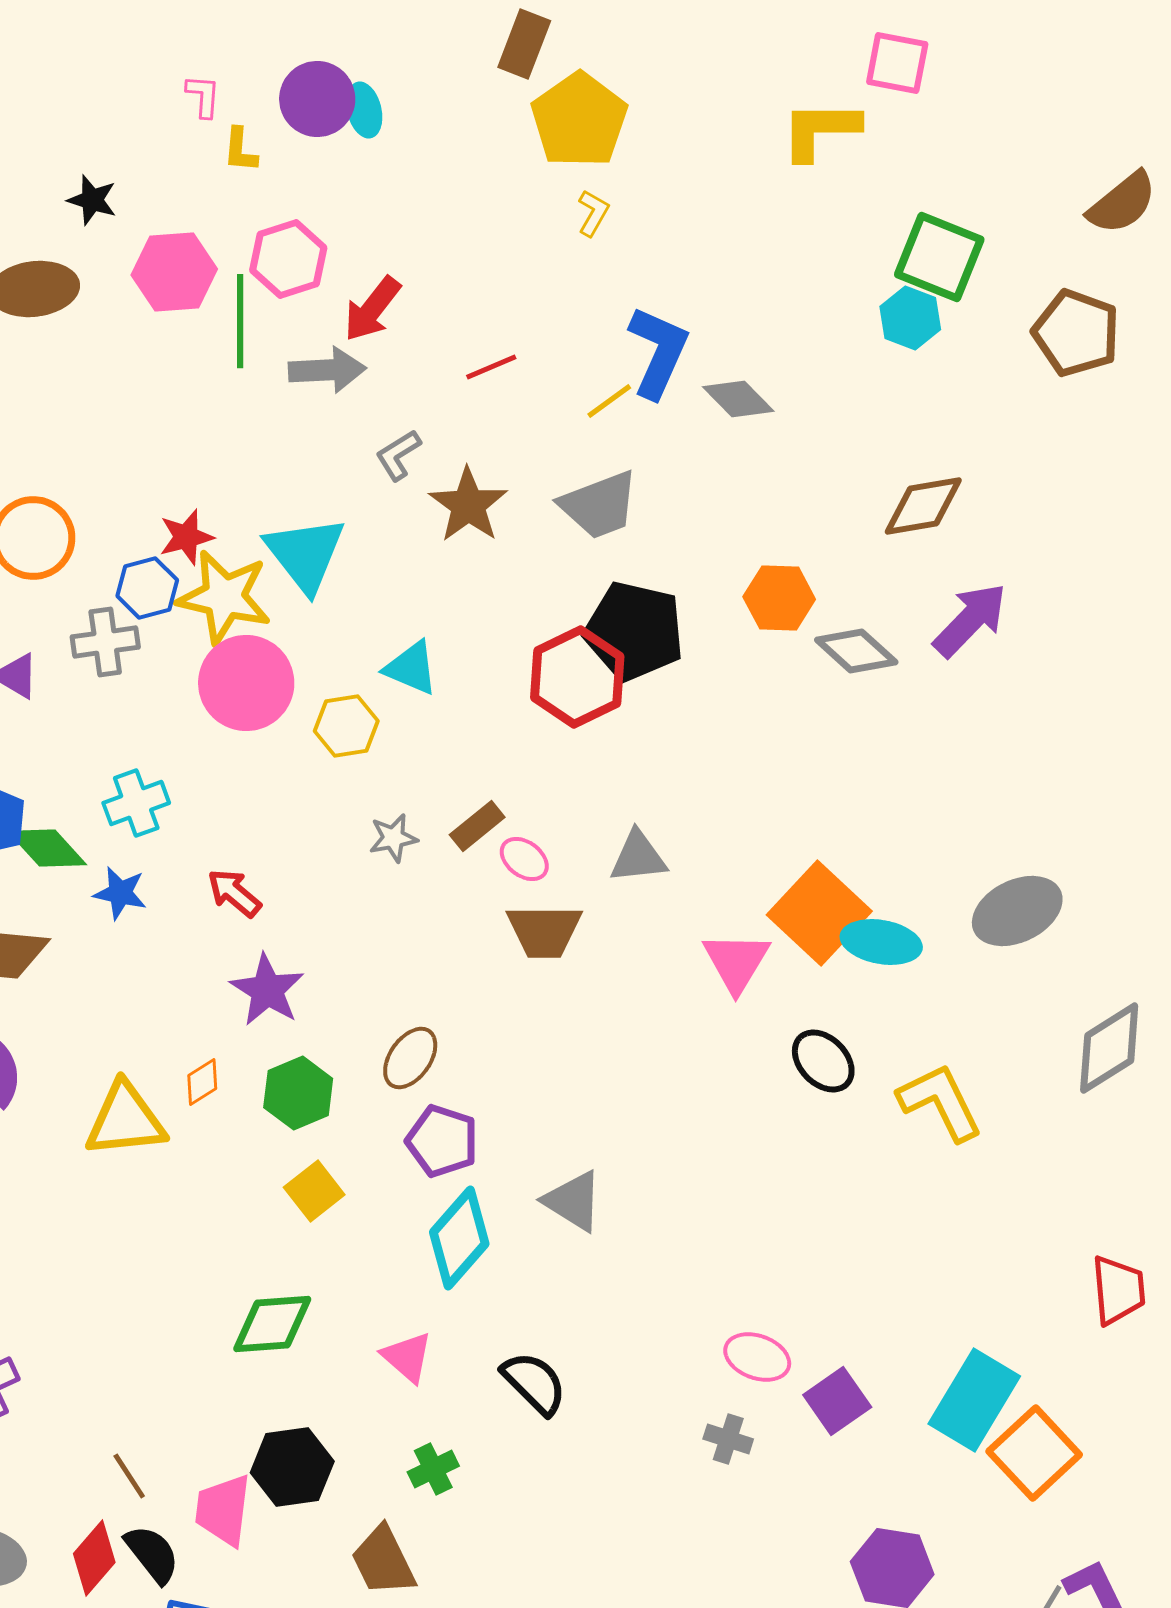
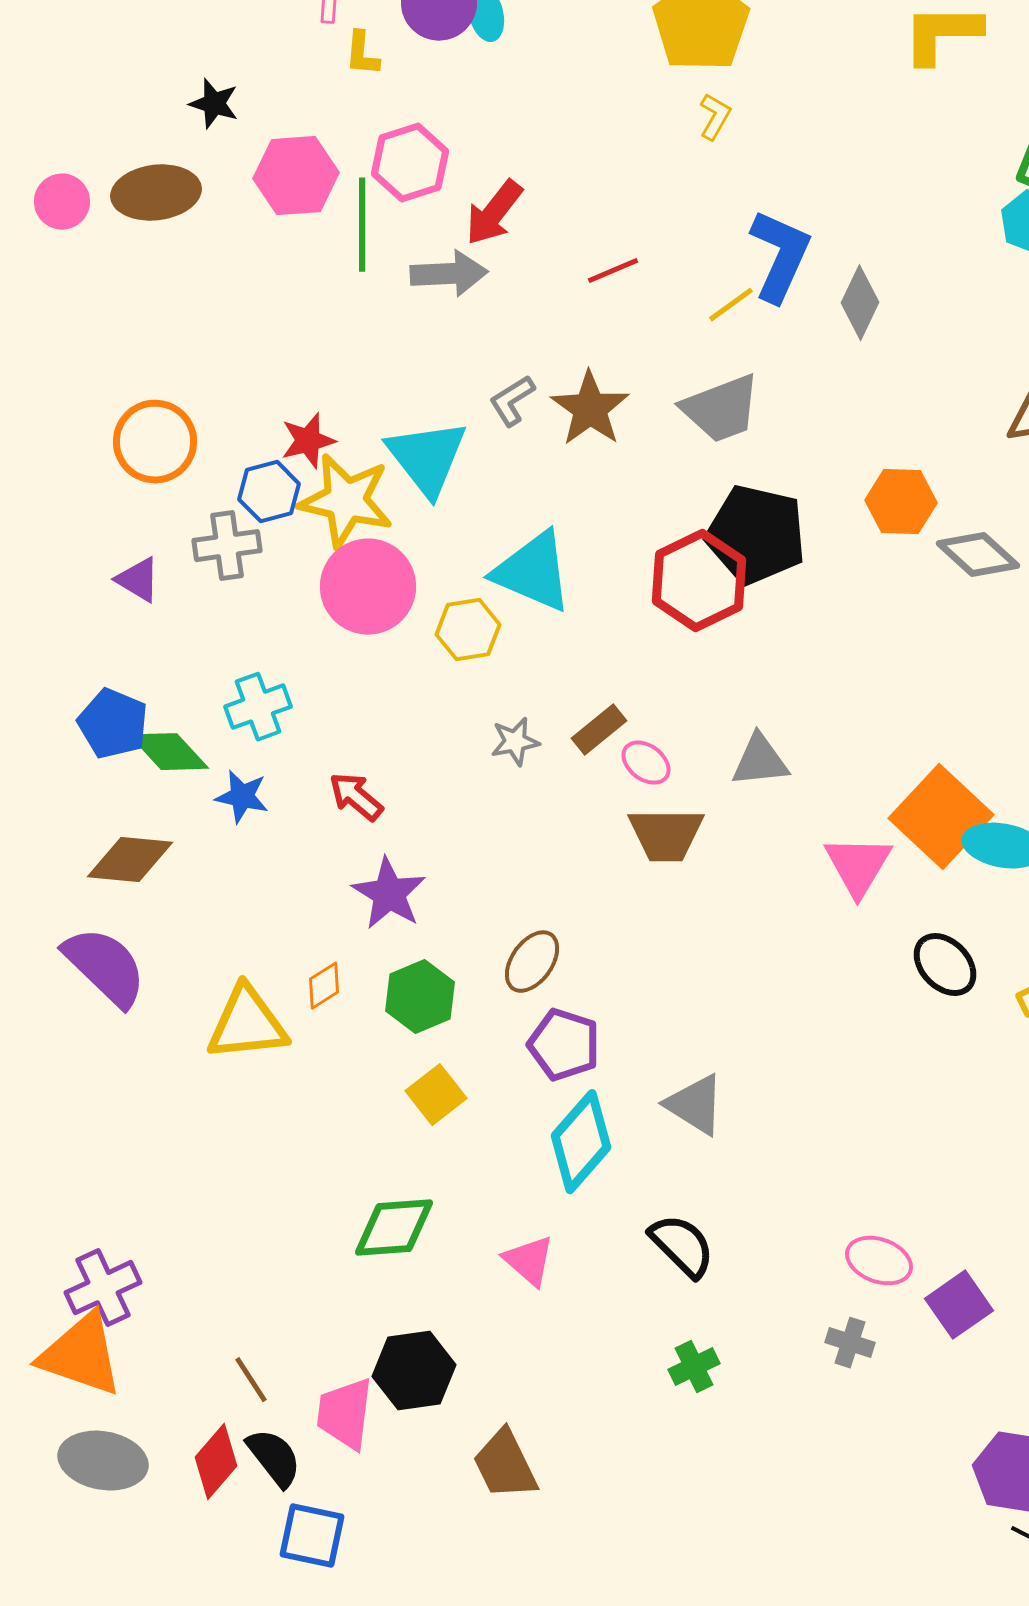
gray diamond: (738, 399) -> (860, 303), turned 70
gray L-shape: (398, 455) -> (512, 401), moved
cyan triangle: (411, 668) -> (533, 572), size x1.5
black semicircle: (534, 1383) -> (682, 1246), moved
green cross: (433, 1469) -> (694, 1367), moved

